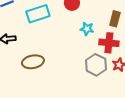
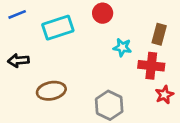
gray hexagon: (96, 65) -> (109, 105), moved

